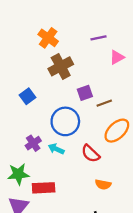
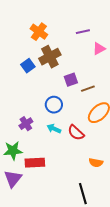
blue square: (27, 96) -> (28, 66), moved
blue circle: (65, 121) -> (54, 105), size x0.7
cyan arrow: (56, 149) -> (54, 129), moved
orange semicircle: (103, 184) -> (96, 163), moved

